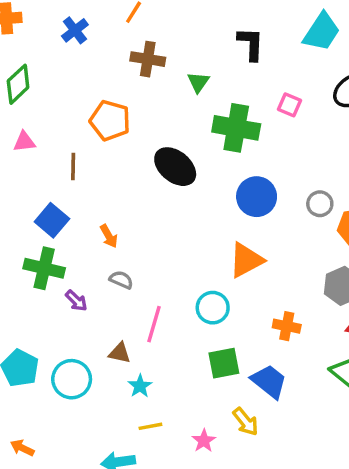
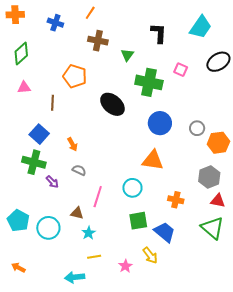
blue cross: (75, 30) -> (55, 23), turned -35
orange triangle: (246, 260) -> (153, 160), turned 35

